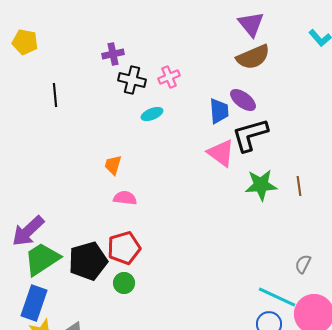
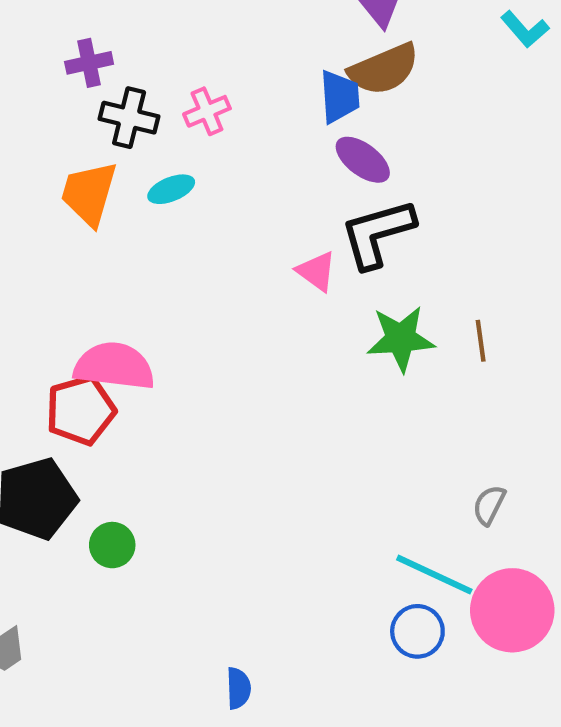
blue trapezoid: (219, 111) -> (340, 97), moved
pink triangle: (221, 153) -> (316, 271), size x0.7
orange trapezoid: (113, 165) -> (89, 193), moved, size x1.6
pink semicircle: (125, 198) -> (114, 366), size x1.6
red pentagon: (124, 248) -> (81, 410), moved

